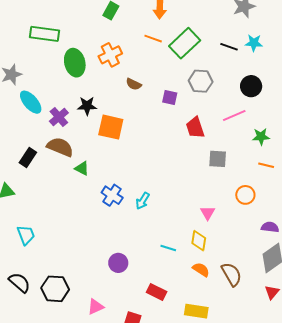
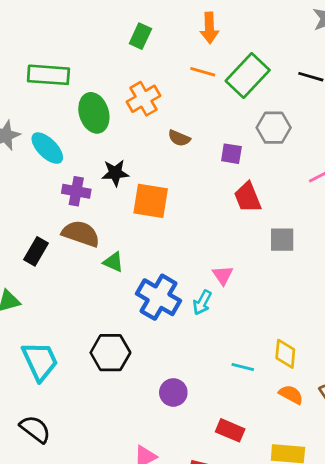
cyan ellipse: (31, 102) -> (47, 148), moved
purple cross: (59, 117) -> (76, 191), turned -36
red trapezoid: (195, 128) -> (248, 197), moved
gray square: (218, 159) -> (282, 240), moved
blue cross: (112, 195) -> (158, 297), size x1.4
pink triangle: (208, 213) -> (223, 275), moved
cyan trapezoid: (26, 235) -> (40, 361), size x1.4
black hexagon: (55, 289) -> (110, 353), moved

